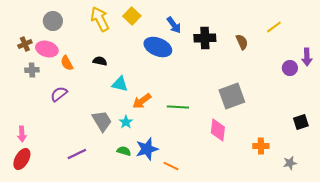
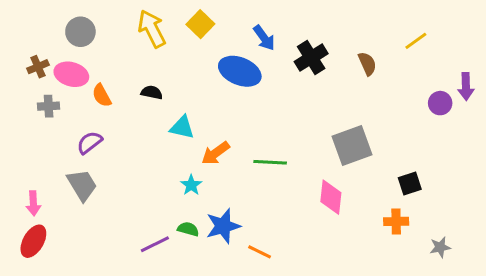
black cross: (205, 38) -> (311, 58), turned -30
gray trapezoid: (102, 121) -> (82, 185), moved
black square: (301, 122) -> (410, 184), moved
purple line: (77, 154) -> (155, 244), moved

